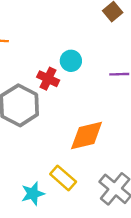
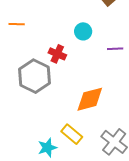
cyan circle: (71, 61) -> (83, 31), moved

